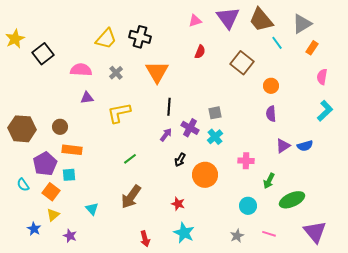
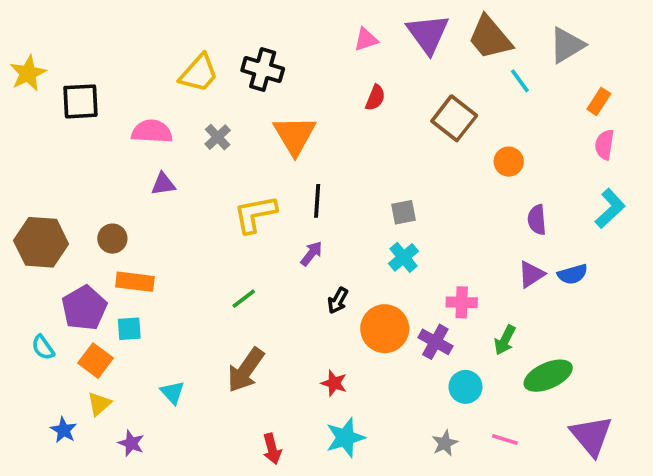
orange rectangle: (312, 48) -> (599, 101), moved
black square: (43, 54) -> (80, 101), turned 35
yellow L-shape: (119, 113) -> (255, 214), moved
purple semicircle: (271, 114) -> (537, 220), moved
purple cross: (190, 128) -> (435, 342), moved
cyan star: (184, 233) -> (345, 438), turned 30

